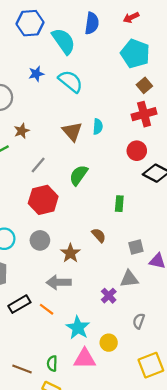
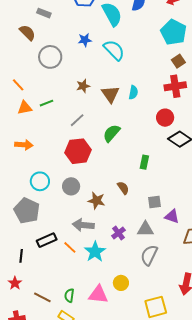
brown star: (22, 131) -> (83, 86), moved
brown star: (70, 253) -> (97, 201), turned -30
purple cross: (109, 296) -> (118, 233), moved
gray semicircle: (139, 321) -> (149, 255), moved, size x1.5
cyan star: (78, 328) -> (95, 252), moved

